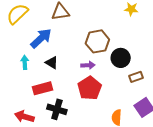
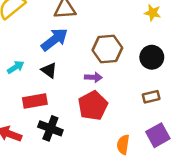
blue arrow: (41, 38) -> (54, 39), moved
black circle: (121, 58) -> (152, 57), moved
cyan arrow: (25, 62) -> (16, 67), turned 56

